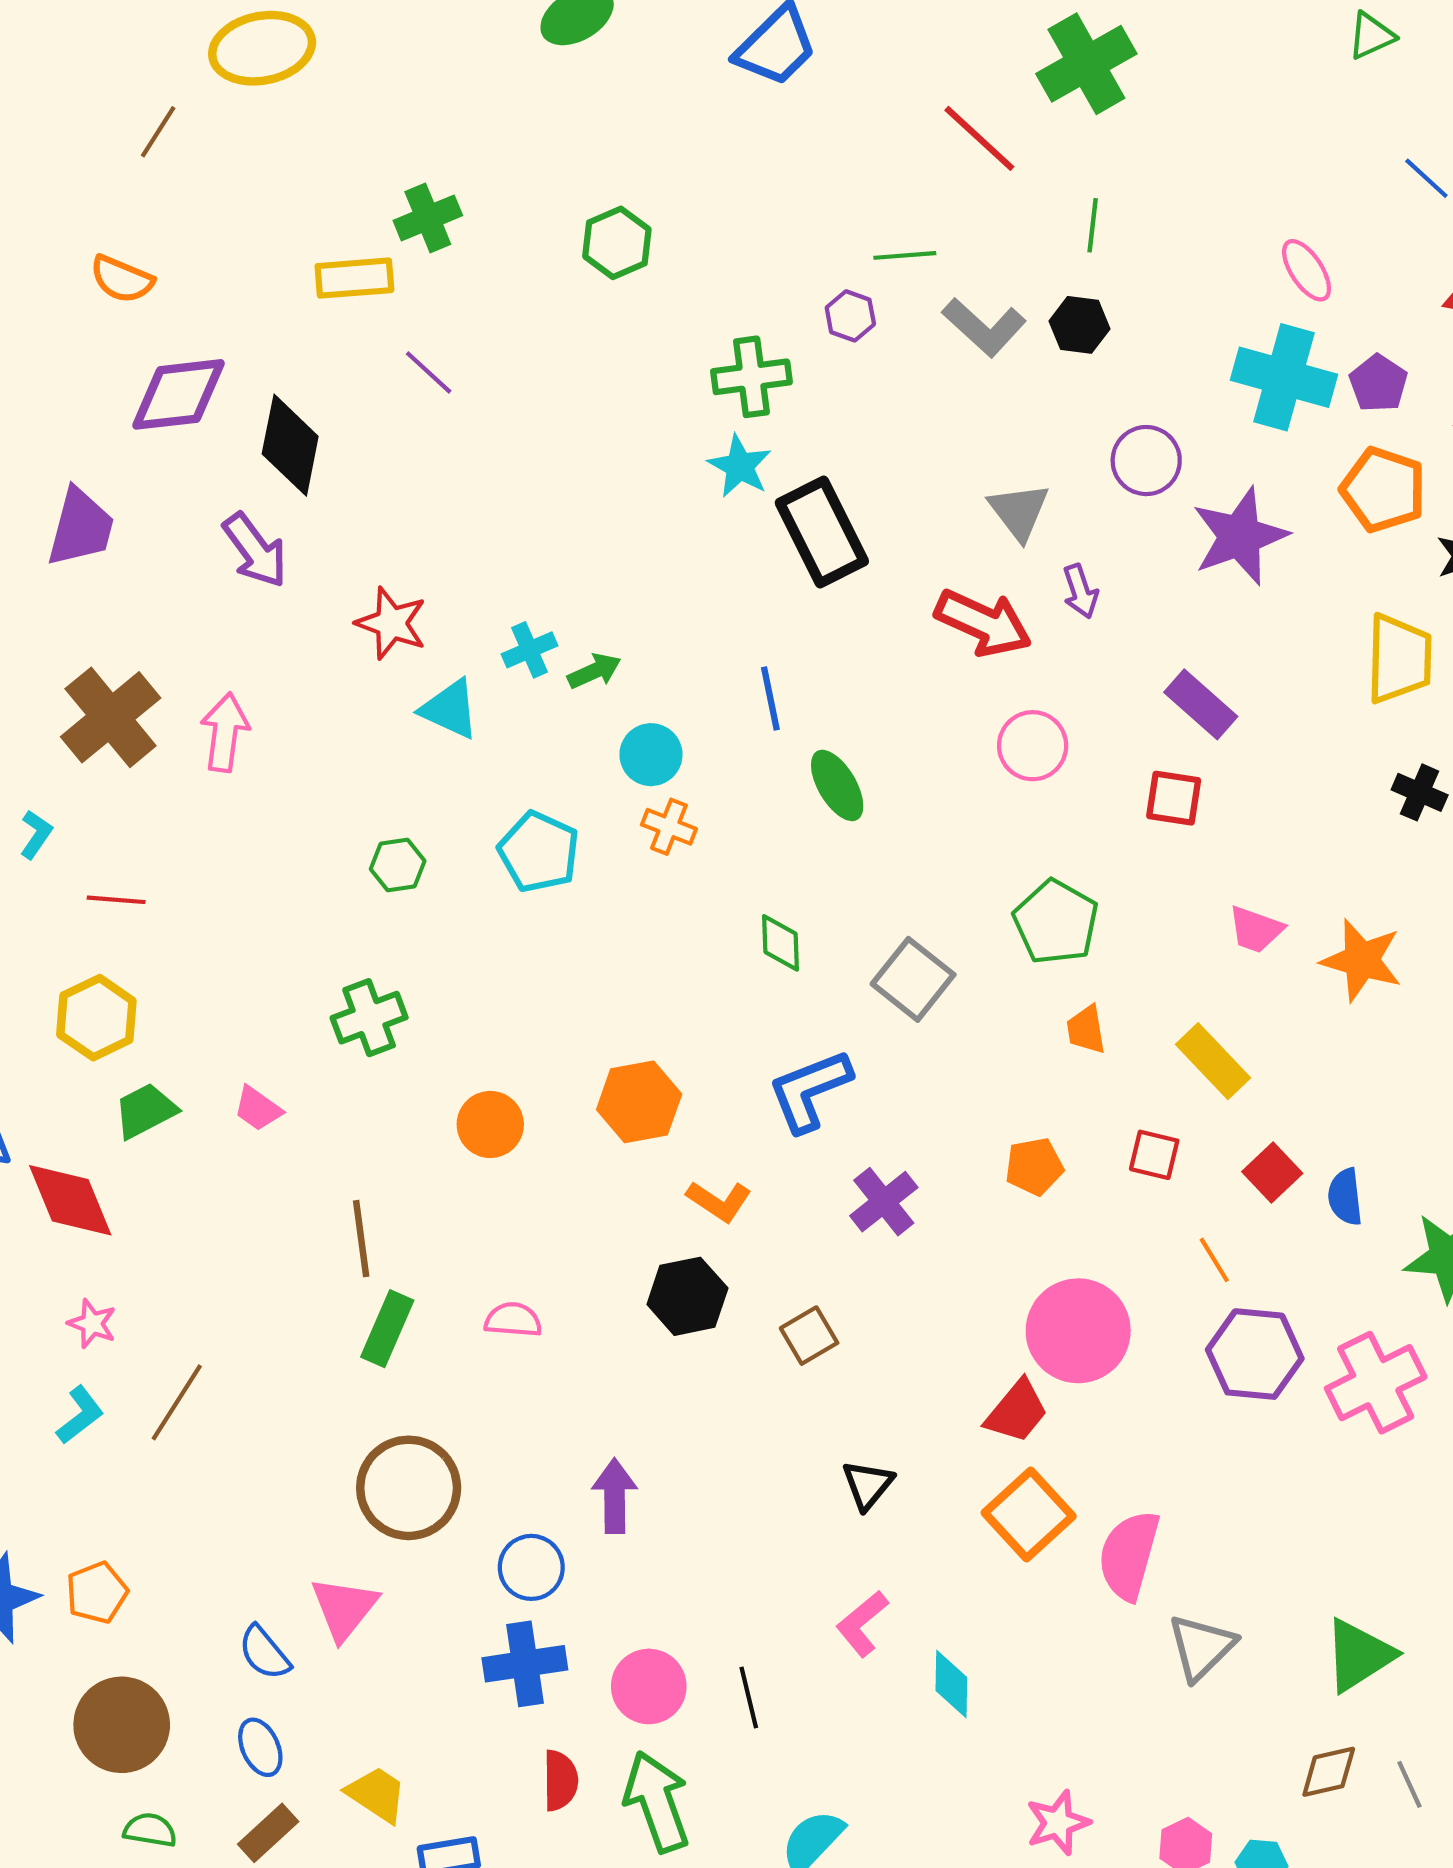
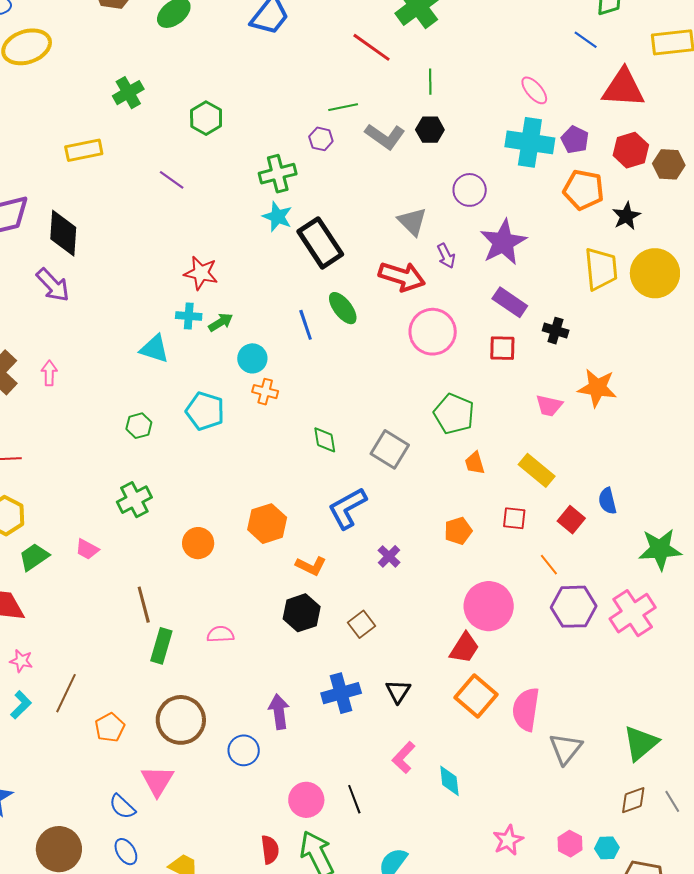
green cross: (428, 218) -> (128, 93), moved
purple line: (429, 372) -> (172, 180), moved
purple star: (1240, 536) -> (503, 242), moved
red star: (391, 623) -> (201, 273), moved
cyan cross: (529, 650) -> (189, 316), turned 35
pink arrow: (225, 732) -> (49, 373), size x0.7
pink circle: (1033, 746) -> (433, 332), size x1.4
green ellipse: (837, 785) -> (343, 308), moved
black cross: (1420, 792) -> (556, 331), moved
orange star: (1362, 960) -> (597, 388), moved
blue semicircle: (1345, 1197) -> (607, 501), moved
purple cross: (884, 1202) -> (389, 556), size x0.7
orange pentagon: (97, 1593) -> (110, 727), moved
blue cross: (525, 1664) -> (341, 693), moved

